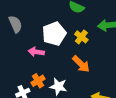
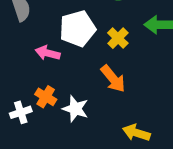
orange cross: (38, 81) -> (46, 97), turned -32

